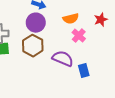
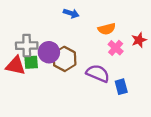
red star: (101, 20) -> (139, 40), moved
purple circle: (36, 23) -> (49, 52), moved

